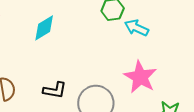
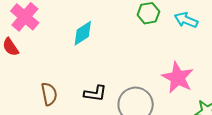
cyan arrow: (136, 28) -> (186, 20), moved

